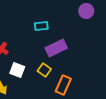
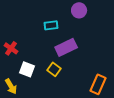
purple circle: (86, 11) -> (79, 10), moved
orange rectangle: (63, 85) -> (98, 84), moved

